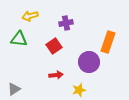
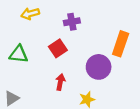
green triangle: (19, 39) -> (19, 54), moved
red arrow: (56, 75) -> (60, 82), turned -72

